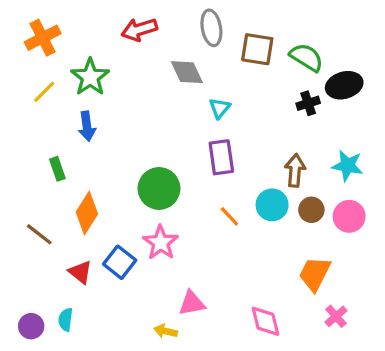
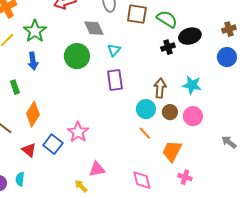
green circle: (159, 188) -> (77, 56), moved
orange line: (229, 216) -> (145, 133), moved
pink cross: (336, 316) -> (185, 177), turned -32
yellow arrow: (166, 331) -> (81, 186), turned 32

